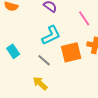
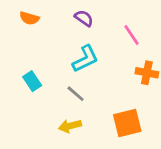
orange square: (71, 52) -> (127, 123), moved
yellow arrow: (40, 83) -> (70, 126), turned -56

